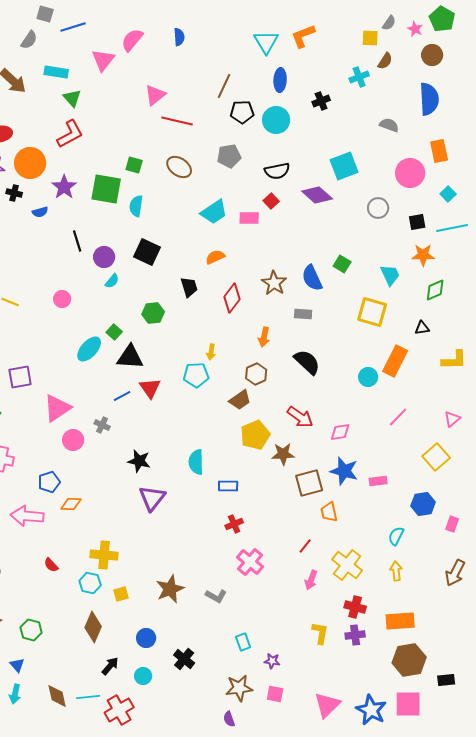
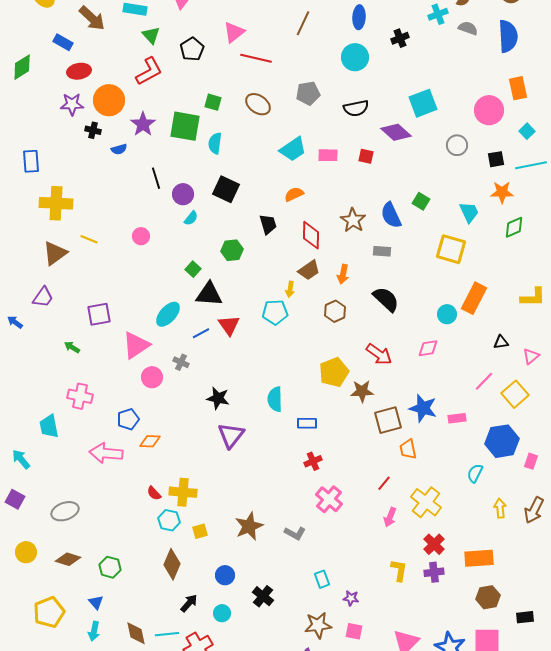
black pentagon: (242, 112) -> (192, 49), moved, turned -30
gray semicircle: (389, 125) -> (468, 28), moved
red square: (271, 201) -> (366, 156), moved, turned -35
red diamond: (232, 298) -> (311, 235), turned -36
black triangle: (422, 328) -> (501, 342), moved
cyan ellipse: (89, 349) -> (168, 314), moved
brown trapezoid: (240, 400) -> (309, 270), moved
pink line: (398, 417) -> (484, 381), moved
pink diamond: (340, 432) -> (428, 348), moved
blue hexagon: (423, 504) -> (502, 441), size x1.4
red semicircle: (51, 565) -> (154, 493), moved
yellow arrow: (396, 571) -> (500, 508), moved
red cross: (355, 607) -> (434, 544), turned 30
brown hexagon: (409, 660) -> (488, 597), size x0.7

